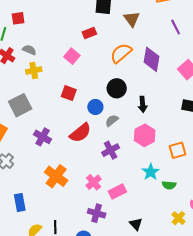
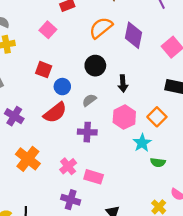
blue circle: (95, 107) -> (62, 87), moved
purple cross: (111, 150) -> (87, 132), turned 30
orange square: (177, 150) -> (157, 117), moved, turned -30
cyan star: (151, 172) -> (142, 143), moved
green semicircle: (169, 185) -> (158, 162), moved
pink rectangle: (117, 192) -> (94, 177), turned 42

